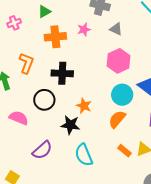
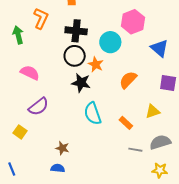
cyan circle: (122, 95) -> (110, 42), moved
black circle: (44, 100) -> (75, 56), moved
purple semicircle: (42, 150) -> (39, 107), moved
orange rectangle: (125, 151) -> (126, 123), moved

